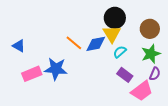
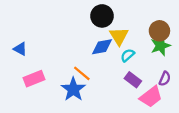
black circle: (115, 18) -> (102, 16), moved
orange line: (74, 43) -> (82, 73), moved
green star: (151, 54) -> (161, 46), moved
blue star: (56, 69) -> (73, 89), moved, turned 30

